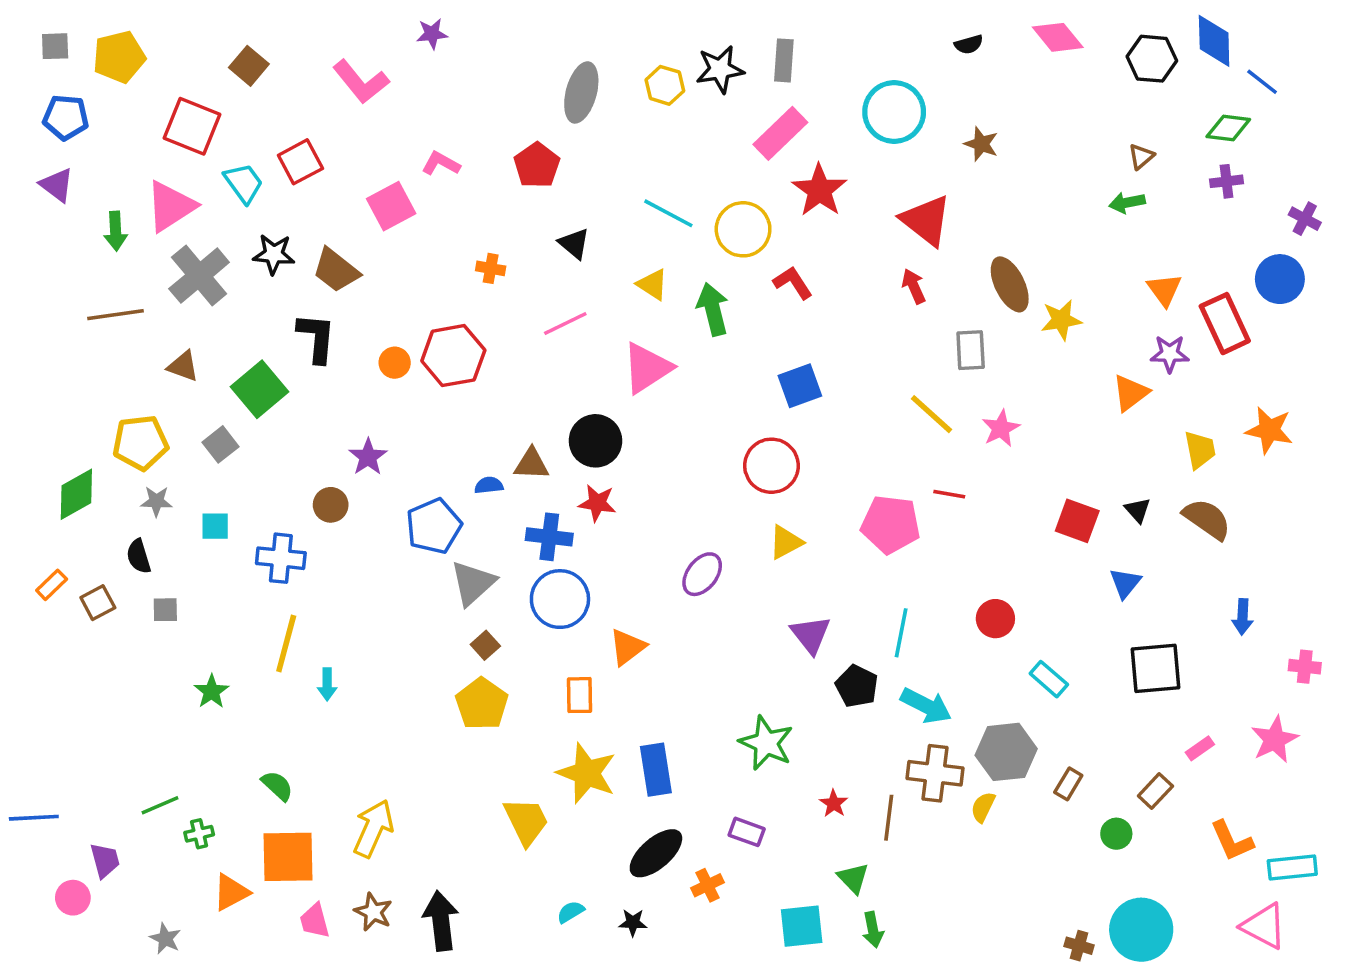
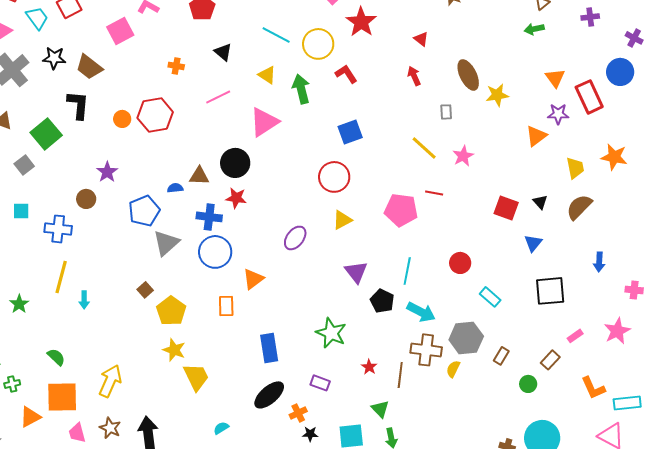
red triangle: (926, 220) -> (421, 39), size x0.5
gray rectangle: (971, 350) -> (446, 112), size x0.7
brown semicircle: (1207, 519) -> (579, 207), turned -80
brown square: (485, 645) -> (145, 290), moved
yellow star: (587, 773) -> (174, 350), moved, size x0.7
black star: (633, 923) -> (310, 434), moved

